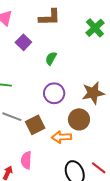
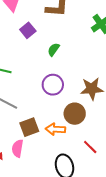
brown square: (35, 125) -> (29, 127), moved
red line: (99, 168) -> (90, 147), moved

